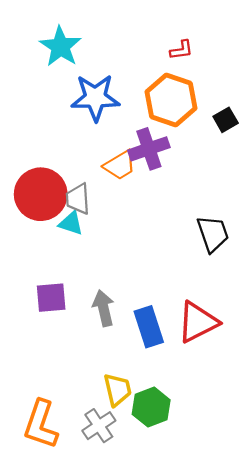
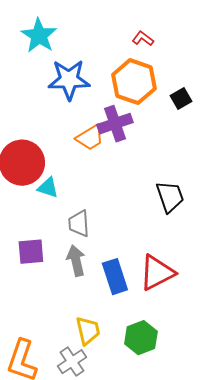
red L-shape: (181, 50) -> (143, 39), turned -135
gray trapezoid: (78, 199) -> (79, 224), moved
green hexagon: (151, 407) -> (141, 338), moved

